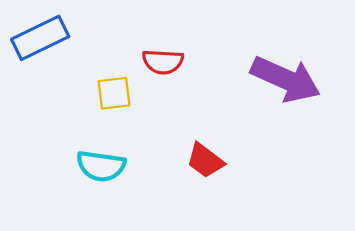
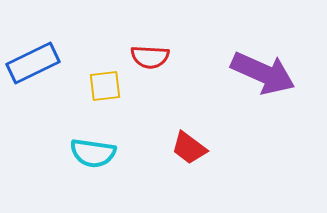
blue rectangle: (40, 38) -> (33, 63), moved

